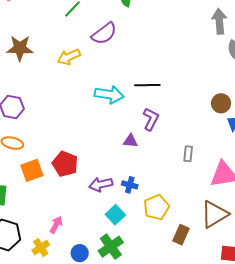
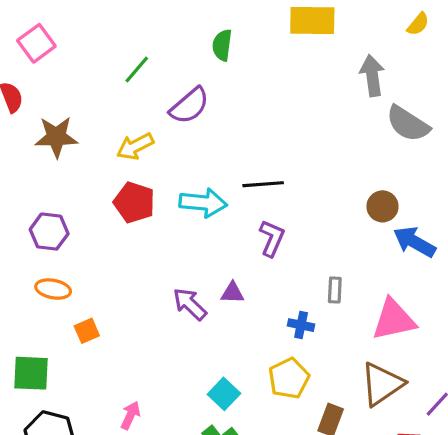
purple triangle: (130, 141) -> (232, 293), moved
red pentagon: (65, 164) -> (134, 202), moved
orange square: (32, 170) -> (87, 331), size x0.7
purple arrow: (101, 184) -> (190, 304), moved, turned 60
blue cross: (130, 185) -> (301, 325), moved

